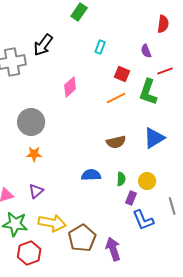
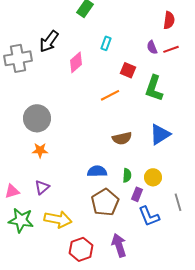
red line: (165, 71) -> (171, 49), moved
pink diamond: (70, 87) -> (76, 62), moved
orange line: (116, 98) -> (110, 95), moved
brown pentagon: (82, 238) -> (105, 202), moved
red hexagon: (29, 253) -> (81, 249), moved

